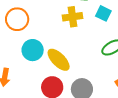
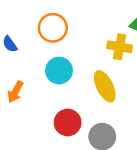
yellow ellipse: (59, 60) -> (105, 86), moved

